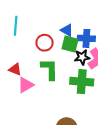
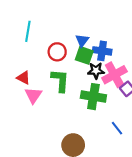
blue triangle: (67, 30) -> (82, 40), turned 32
pink triangle: (26, 85) -> (33, 95), turned -30

